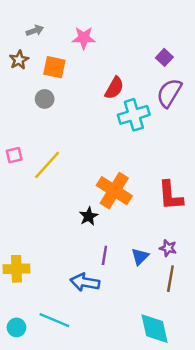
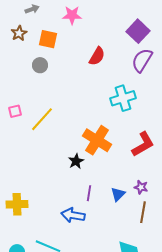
purple square: (164, 57) -> (138, 31), size x1.6
cyan cross: (134, 115) -> (123, 98), moved
red L-shape: (170, 195) -> (143, 144), turned -116

